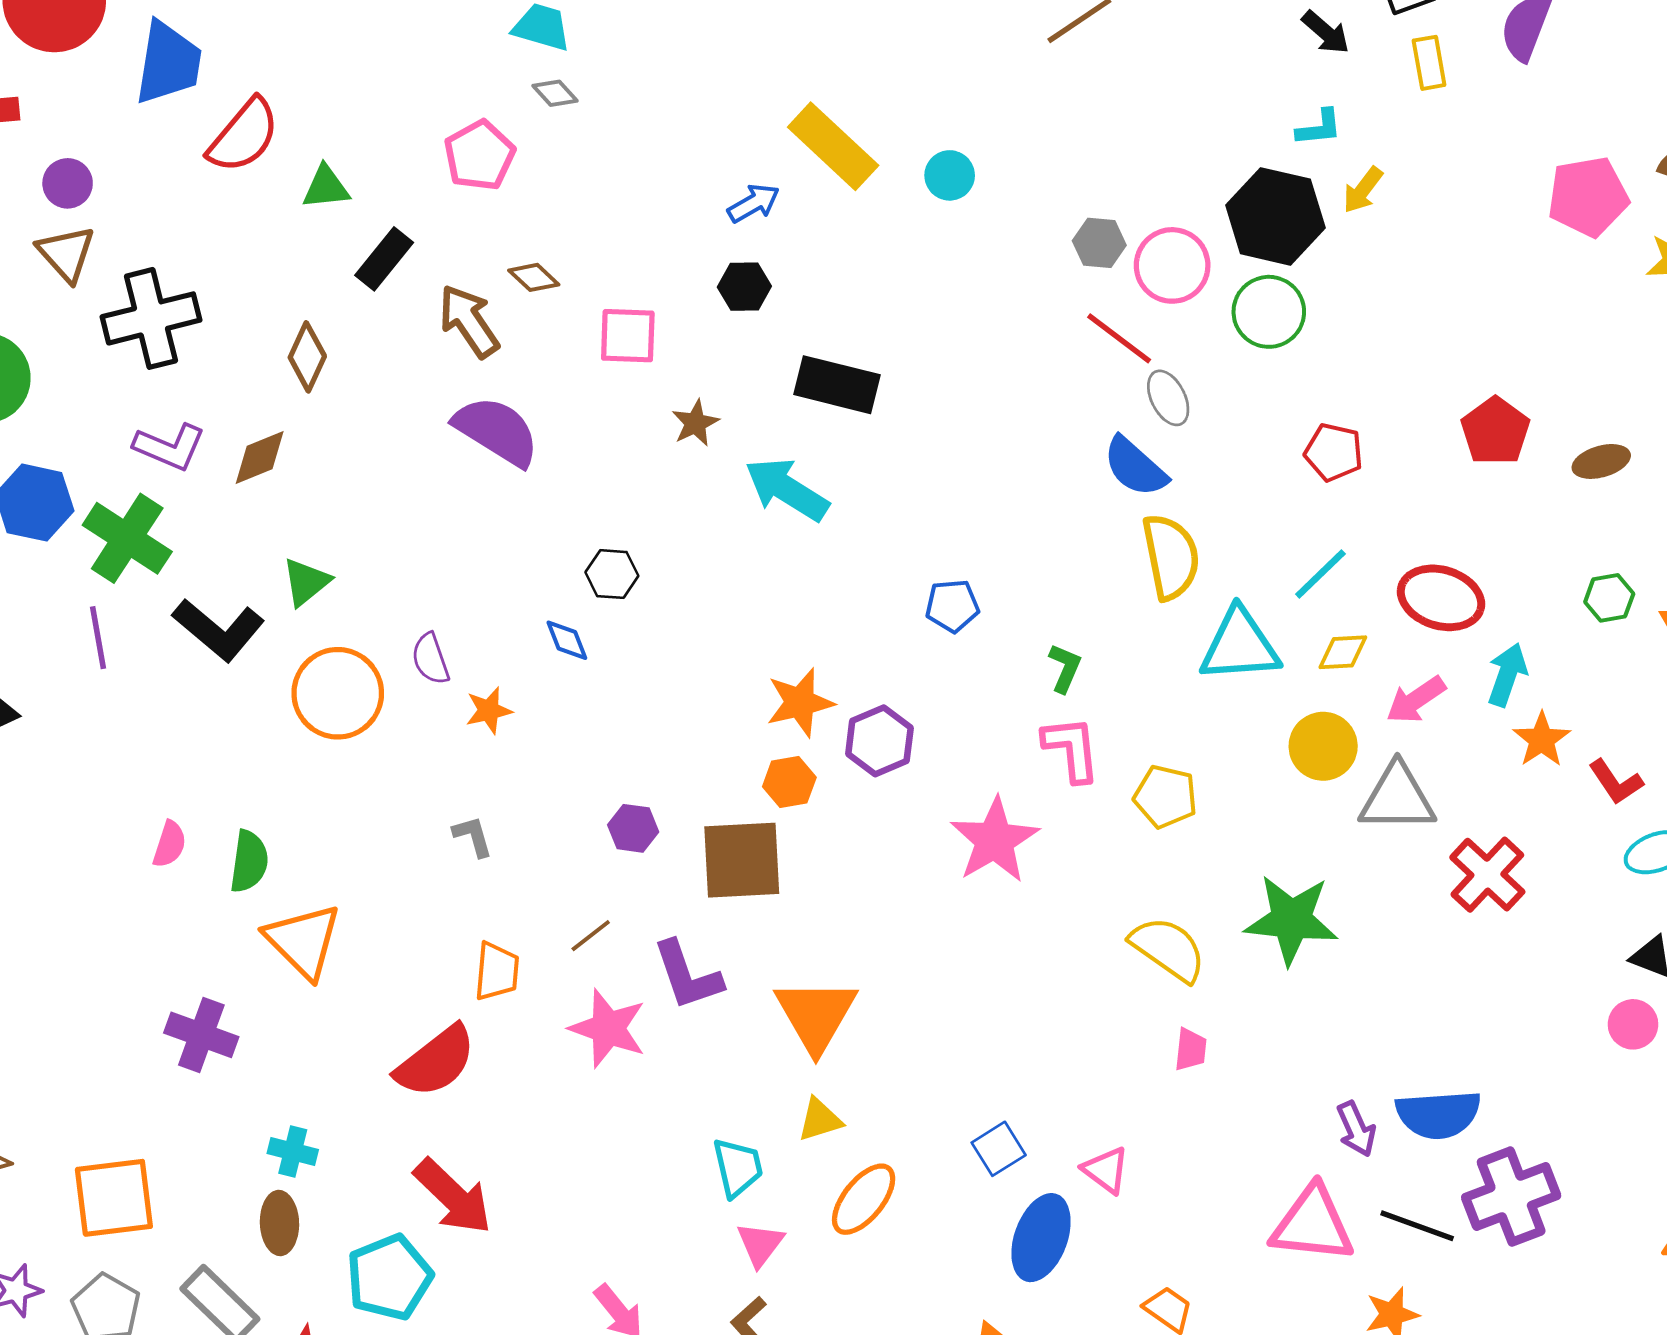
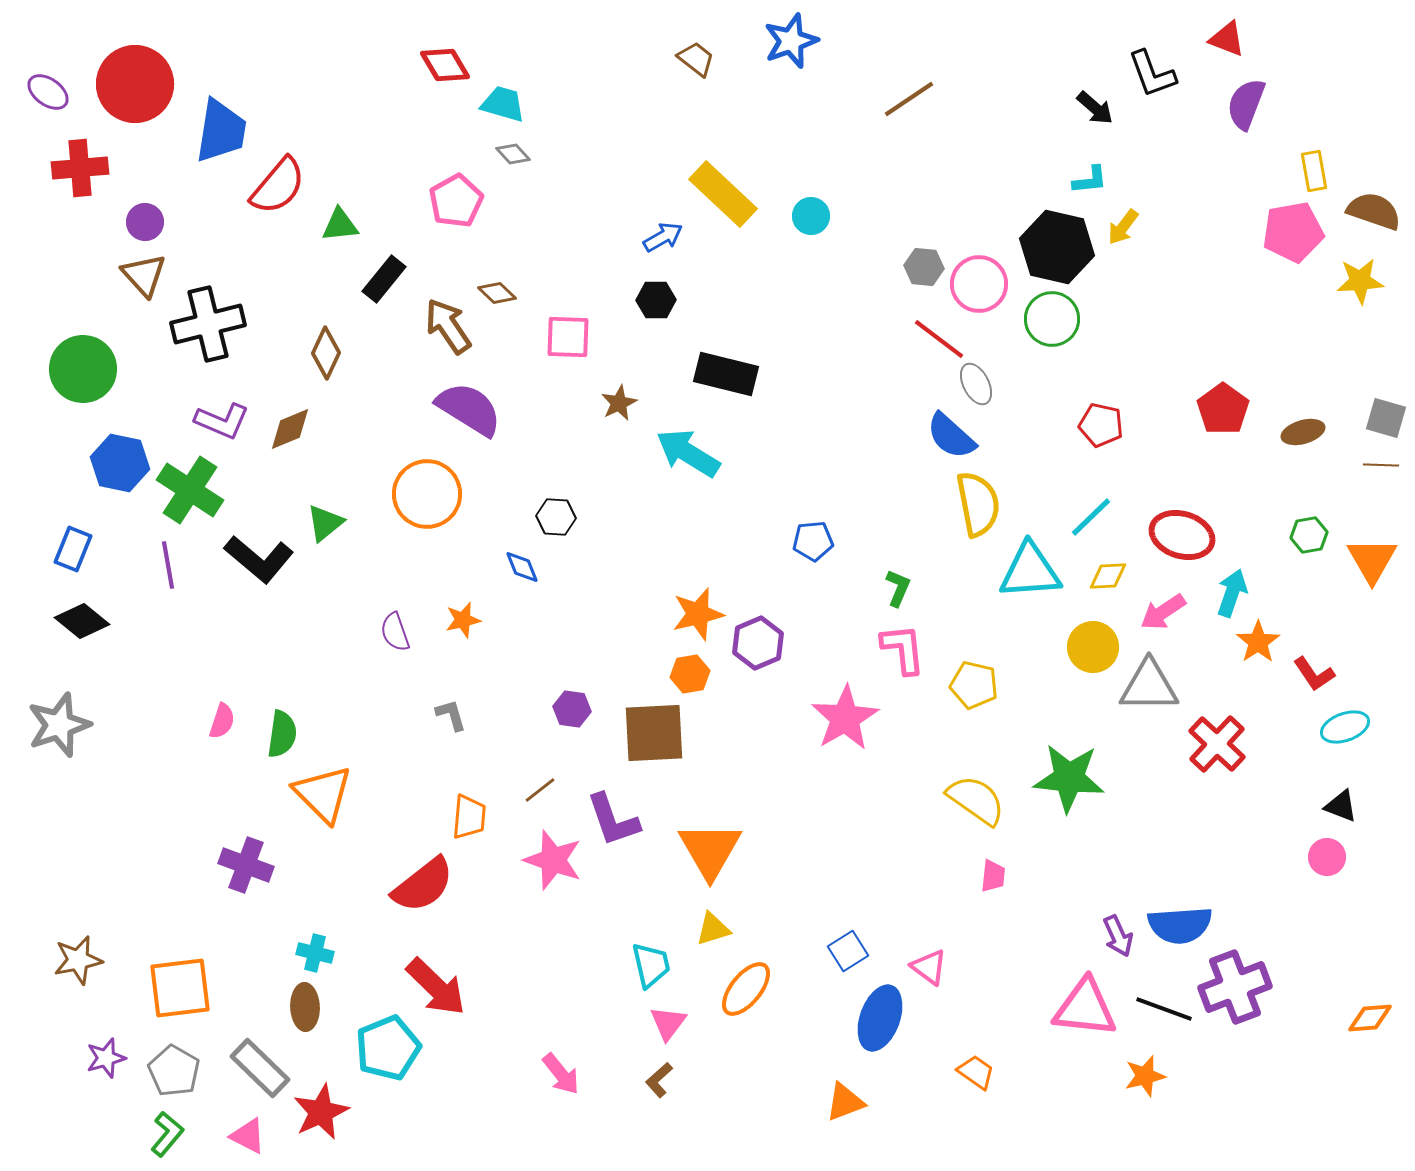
yellow rectangle: (1429, 63) -> (1314, 171), moved
purple semicircle: (430, 659) -> (395, 632), moved
orange circle: (338, 693) -> (427, 494), moved

